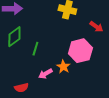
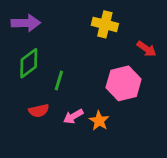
orange star: (63, 67) -> (99, 121), moved
red semicircle: (21, 88) -> (39, 111), moved

